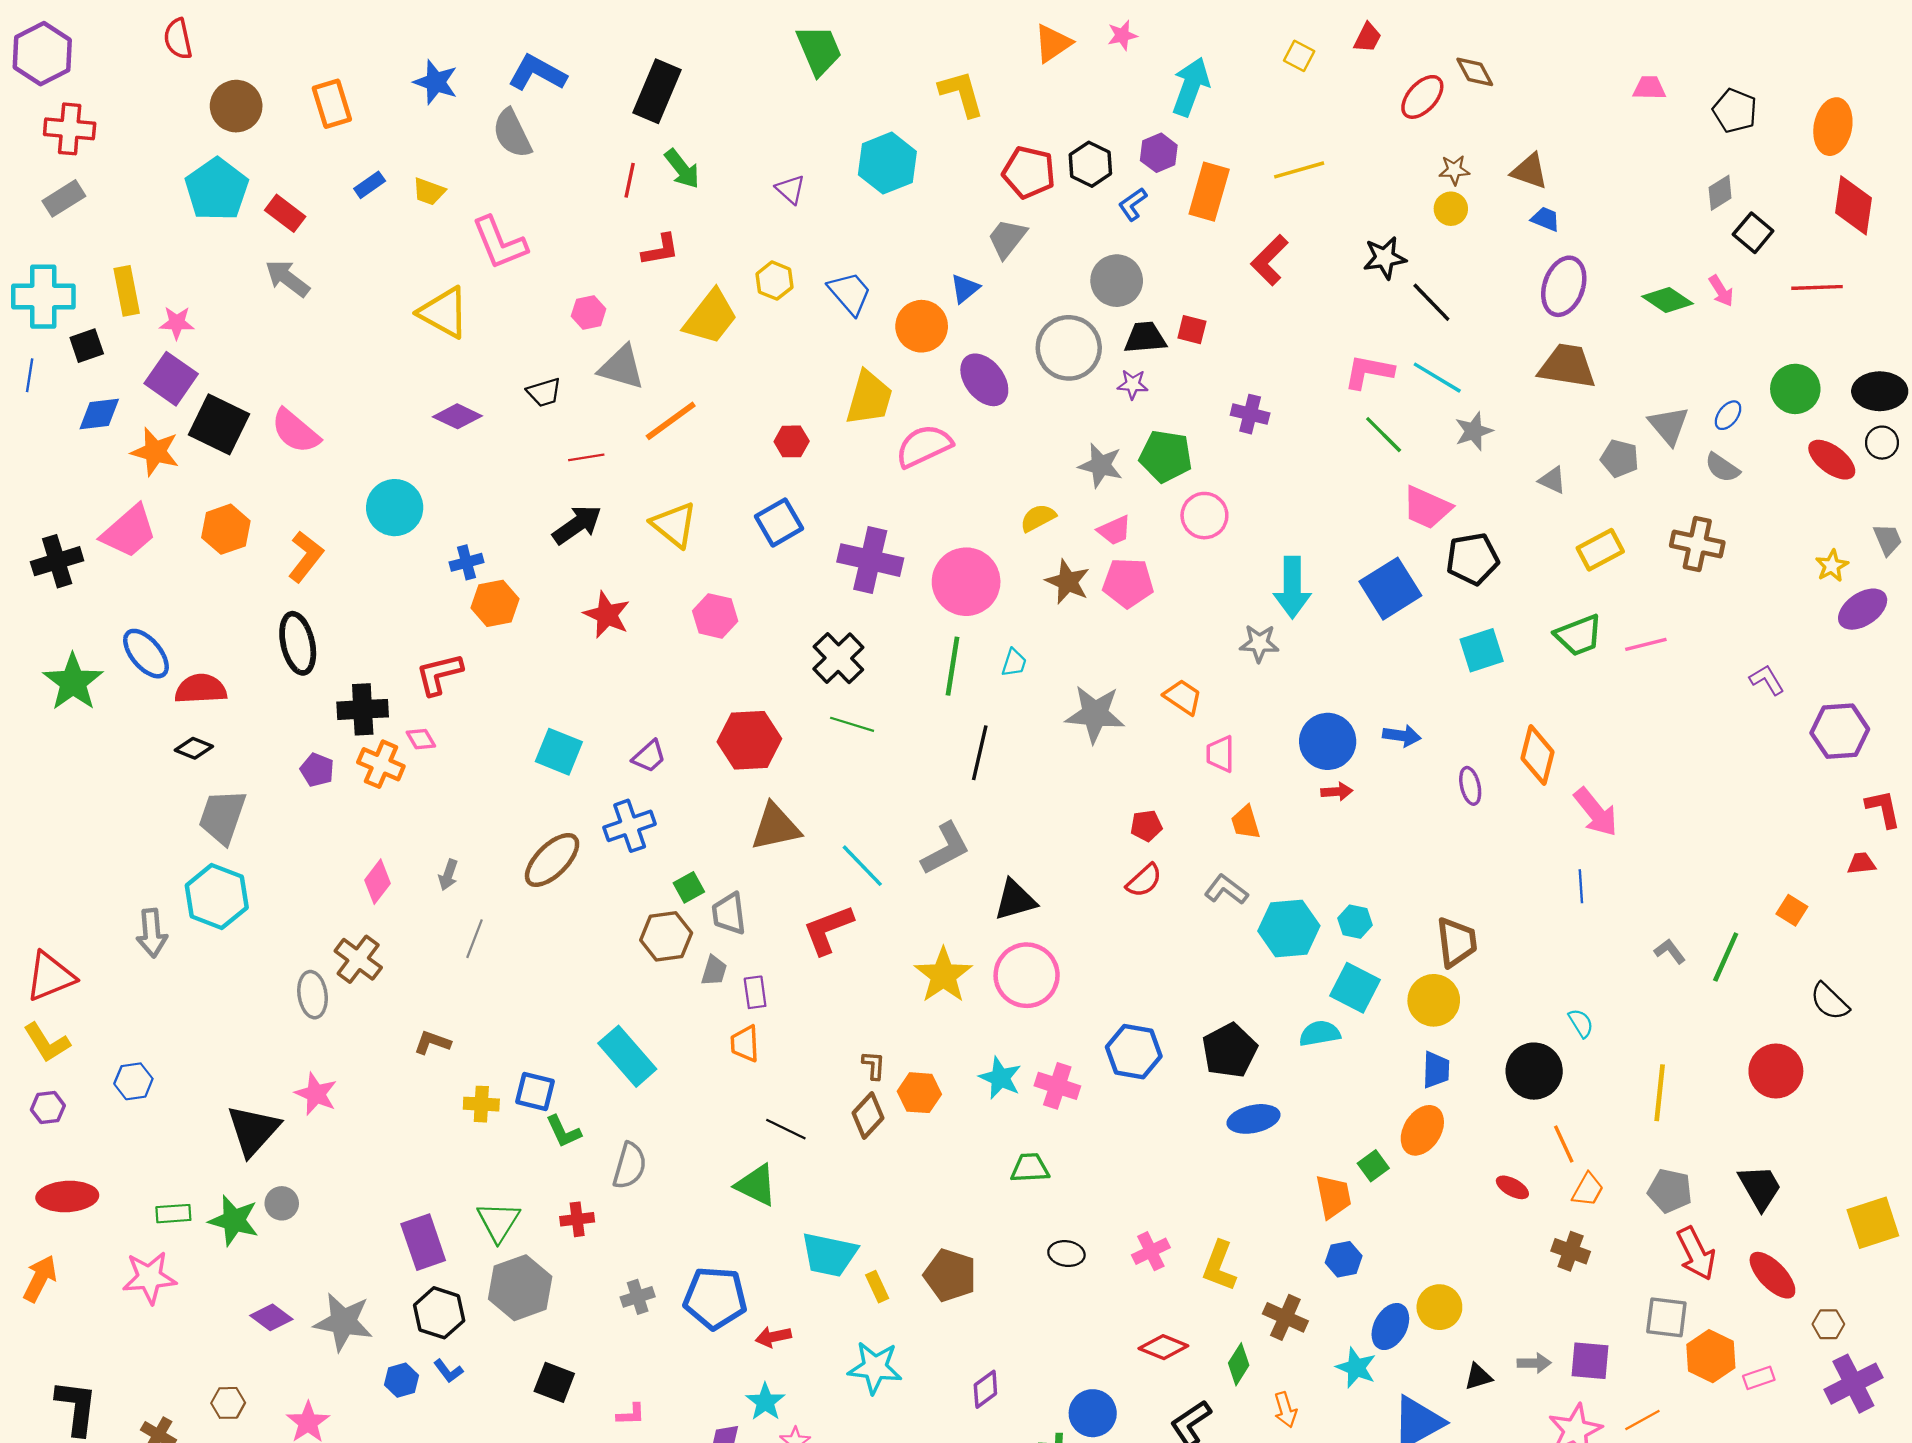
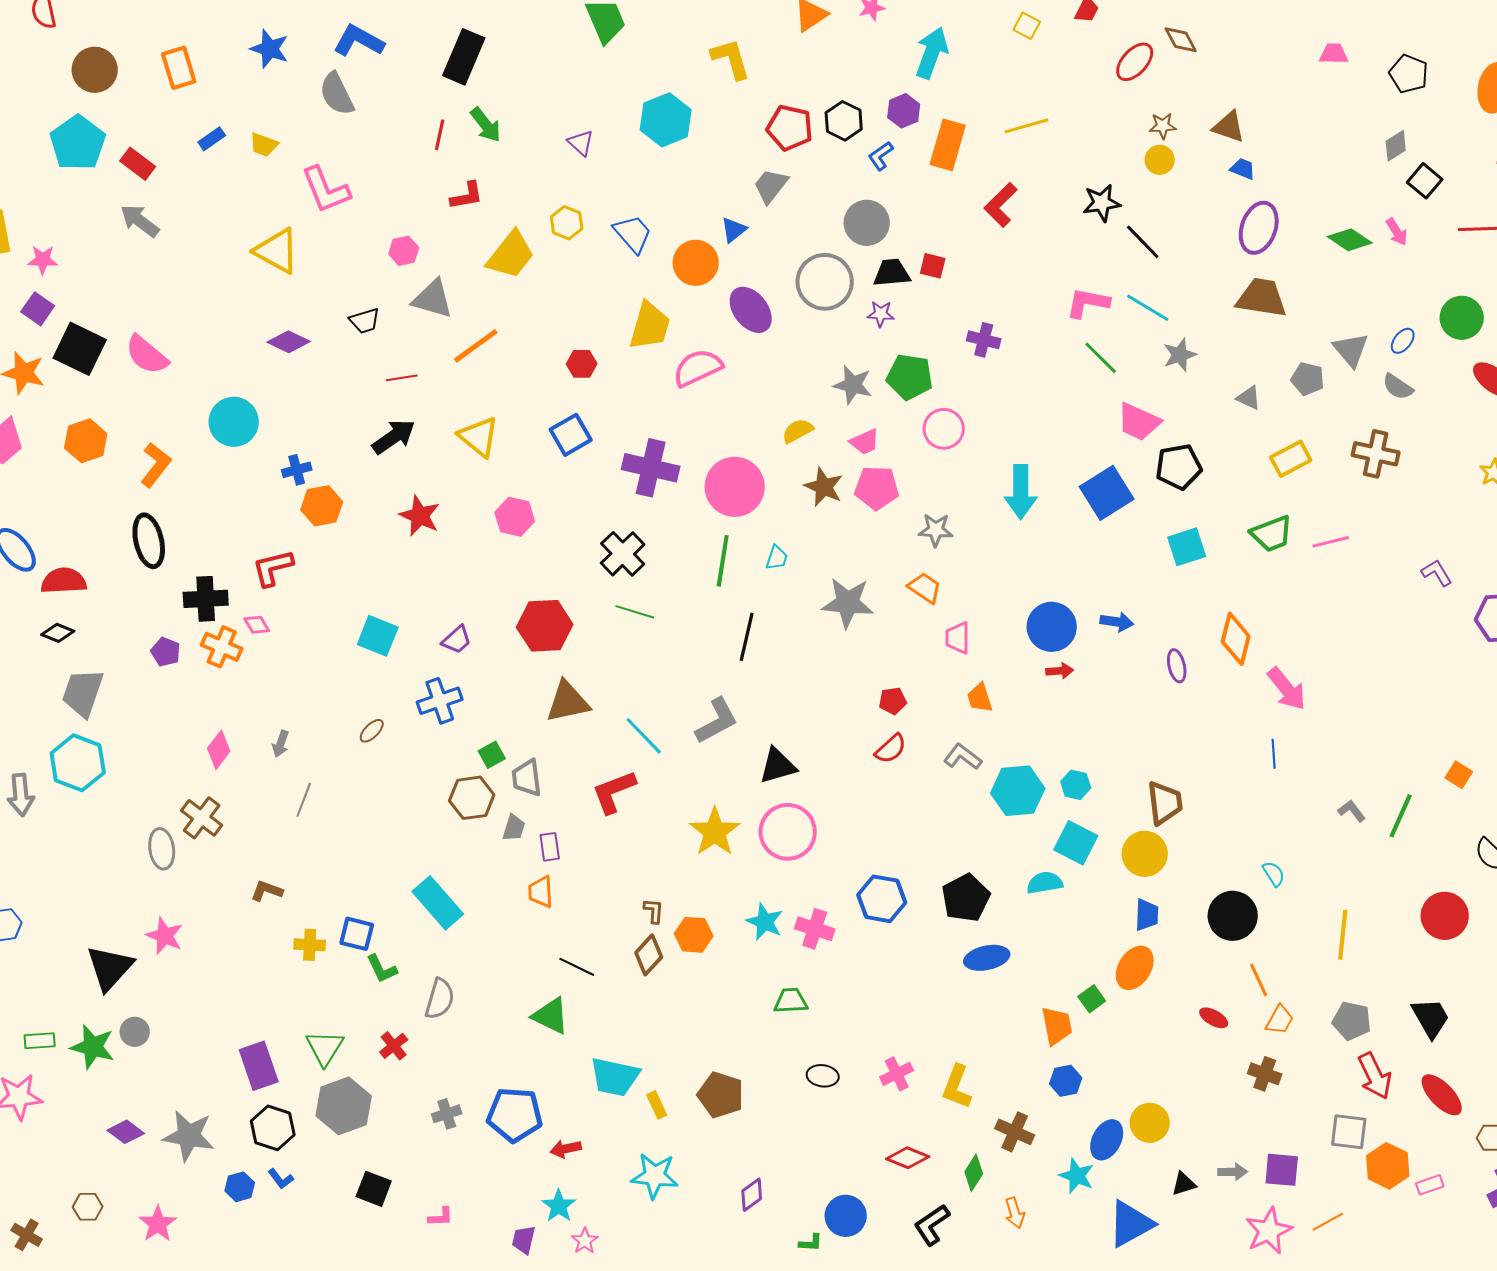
purple square: (171, 379) -> (38, 309), size x0.7
gray star: (1259, 643) -> (936, 530), moved
brown ellipse: (552, 860) -> (372, 731), size x0.5
red cross: (577, 1219) -> (394, 1046), turned -32

